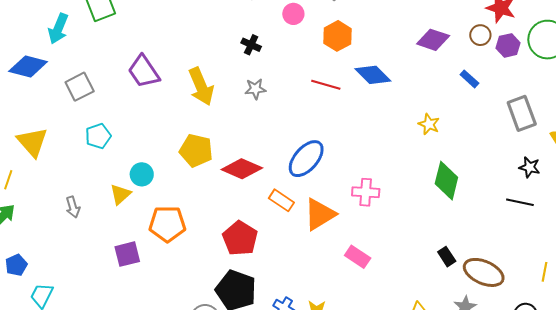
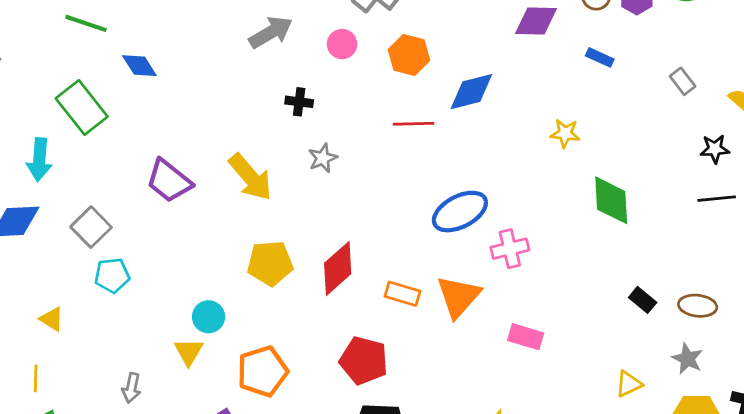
blue diamond: (373, 75) -> (471, 92), turned -42
gray rectangle: (522, 113) -> (683, 81), size x0.6
cyan pentagon: (98, 136) -> (112, 275), moved, turned 30
yellow triangle: (32, 142) -> (52, 319), size x0.6
blue ellipse: (306, 159) -> (460, 212), moved, turned 39
red diamond: (242, 169) -> (338, 269), turned -48
gray arrow: (73, 207) -> (131, 388), turned 45
brown ellipse: (484, 272) -> (698, 306), size x0.7

